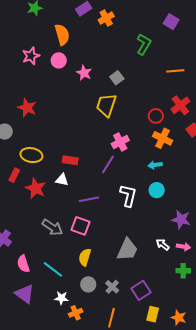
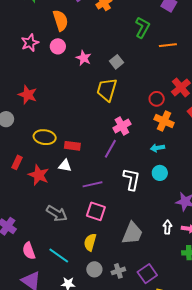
orange line: (175, 71) -> (168, 45), moved
yellow ellipse: (31, 155) -> (45, 137), moved
pink square: (81, 226) -> (96, 211), moved
white arrow: (163, 245) -> (167, 227), turned 56
gray cross: (112, 287) -> (118, 271), turned 32

